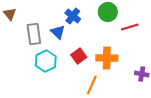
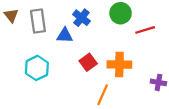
blue triangle: (58, 32) -> (65, 36), turned -42
gray rectangle: (34, 34) -> (38, 21), moved
cyan hexagon: (46, 61) -> (37, 68), moved

